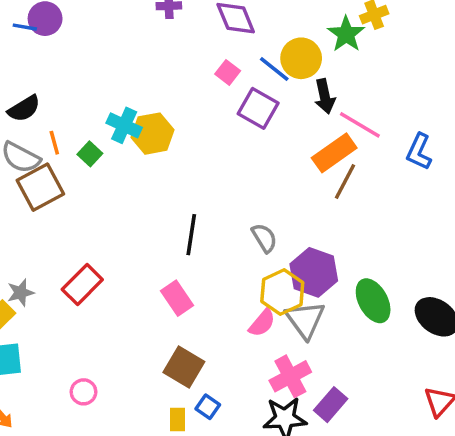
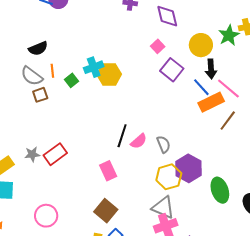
blue line: (274, 69) -> (201, 87), moved
cyan cross: (124, 125) -> (94, 67), turned 36
brown line: (345, 182) -> (228, 121), moved
brown square: (40, 187) -> (40, 95), size x0.6
gray star: (21, 293) -> (32, 154), moved
gray triangle: (305, 320) -> (163, 207), moved, turned -40
pink semicircle: (262, 323) -> (139, 141), moved
pink circle: (83, 392) -> (46, 216), size x1.5

